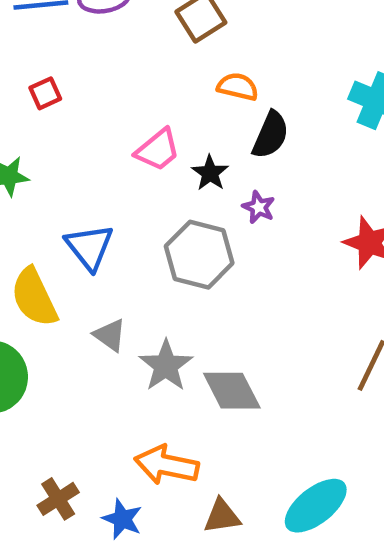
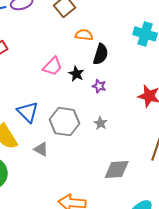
gray hexagon: (199, 255) -> (64, 122), moved
gray star: (166, 366) -> (100, 123), moved, size x0.6
gray diamond: (232, 391) -> (117, 169), moved, turned -60

